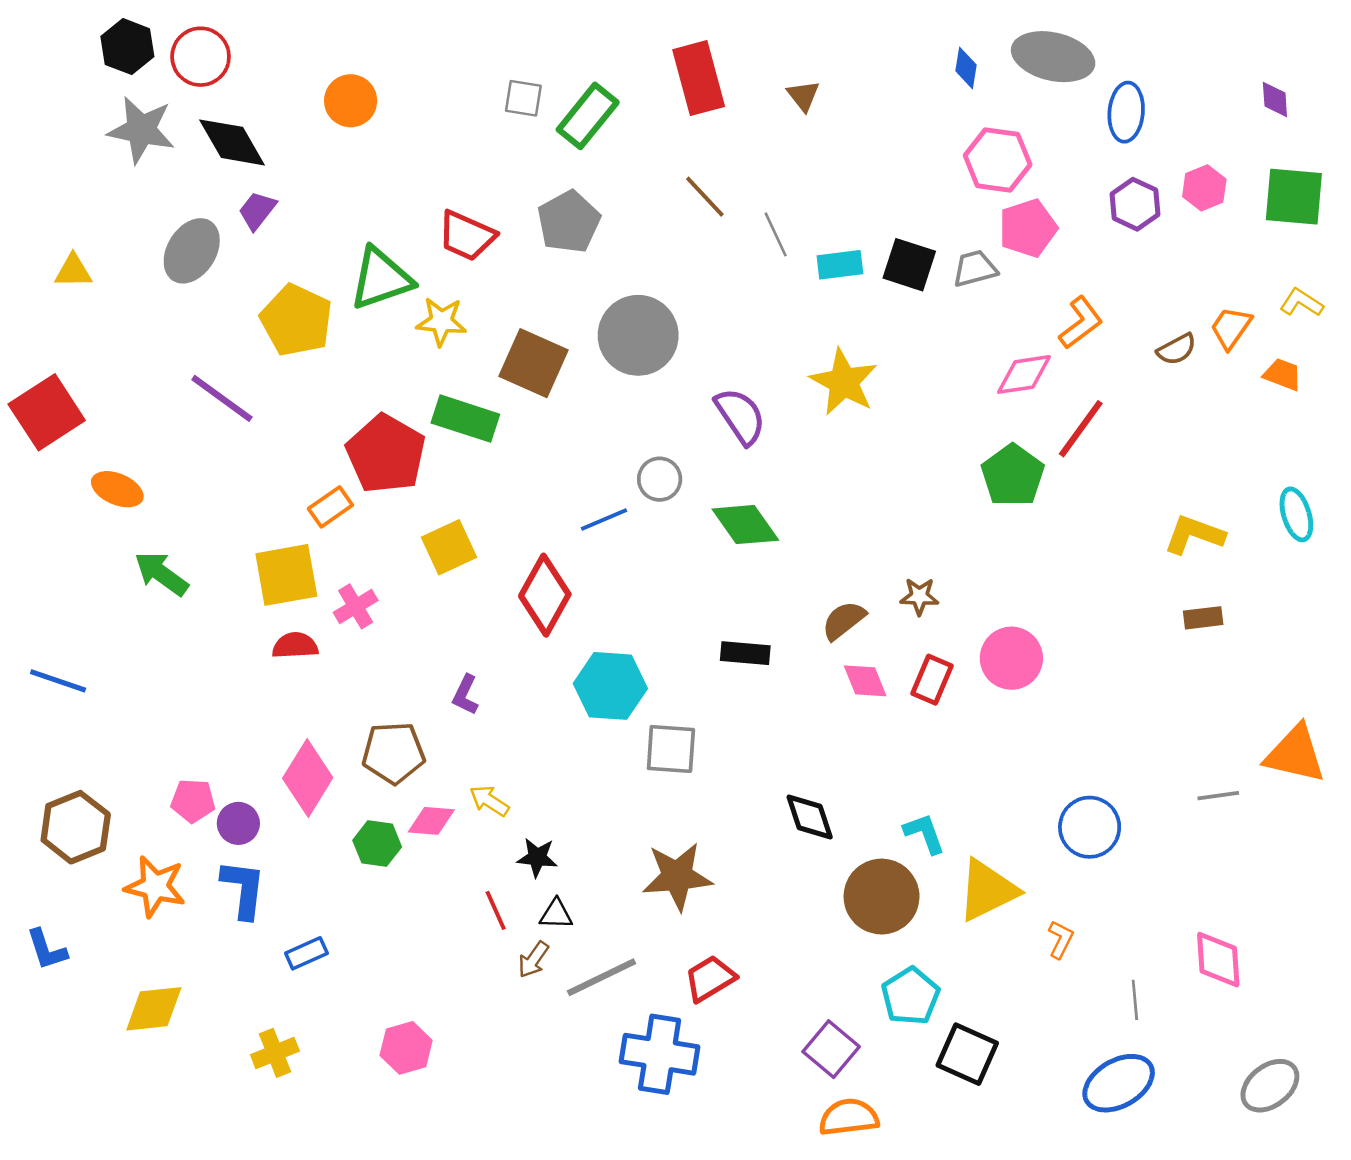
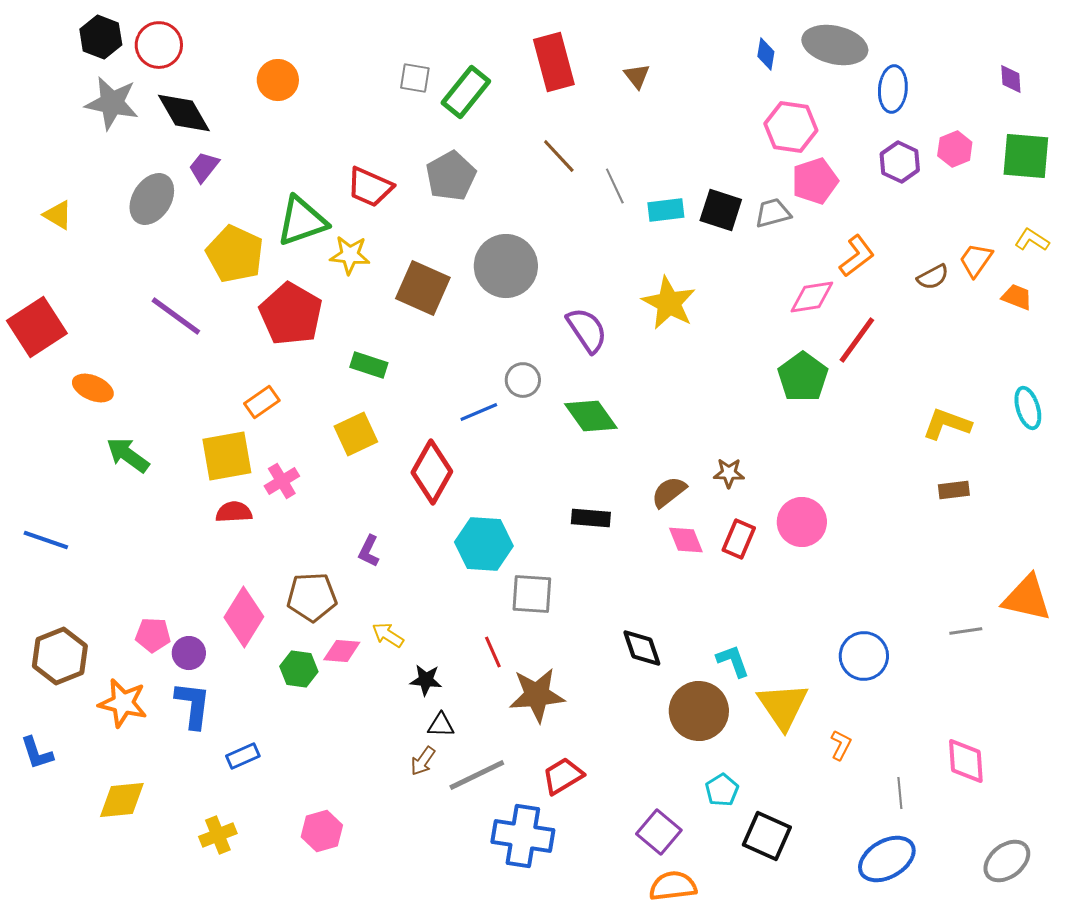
yellow triangle: (73, 271) -> (58, 215), turned 32
green rectangle: (465, 419) -> (369, 365), moved, size x0.7
red pentagon: (386, 454) -> (291, 314), moved
yellow triangle: (987, 890) -> (783, 706), turned -38
red line: (496, 910) -> (493, 652), moved
cyan pentagon: (911, 996) -> (722, 790), size x0.7

